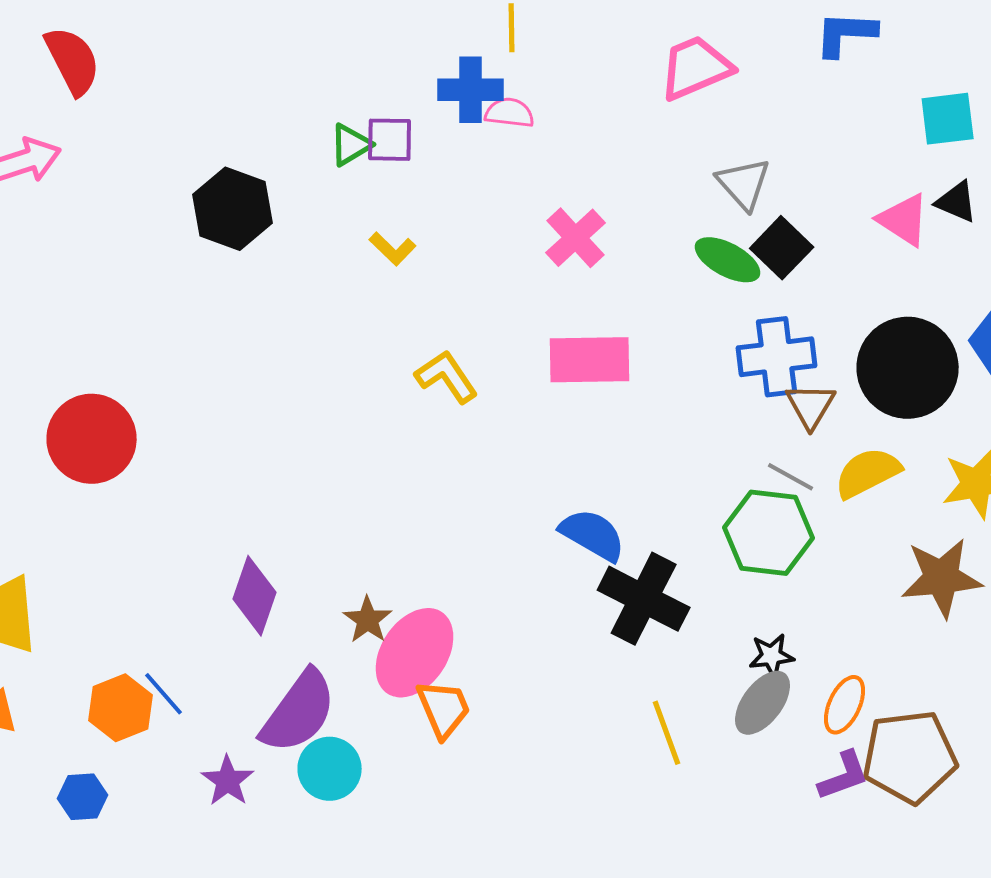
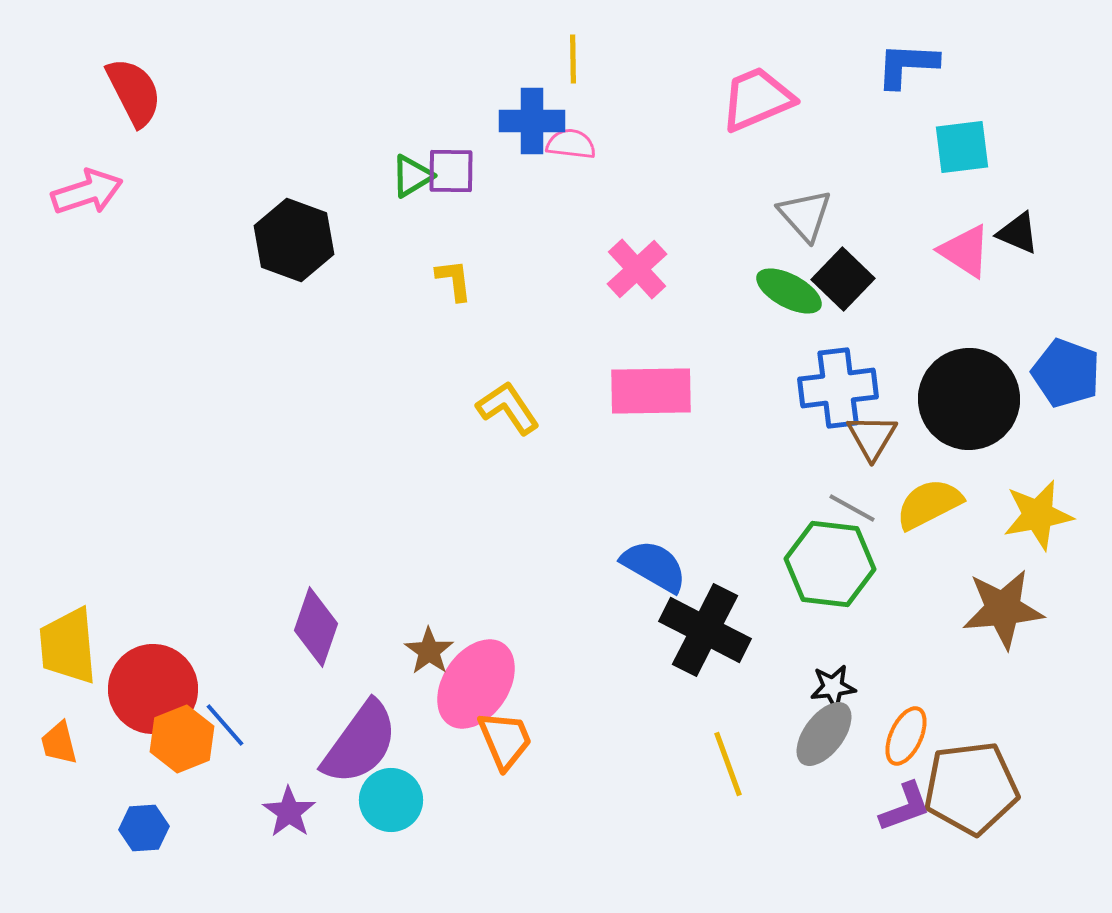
cyan square: (948, 119) -> (962, 147), moved
yellow L-shape: (393, 249) -> (454, 280), turned -141
red circle: (92, 439) -> (153, 689), moved

